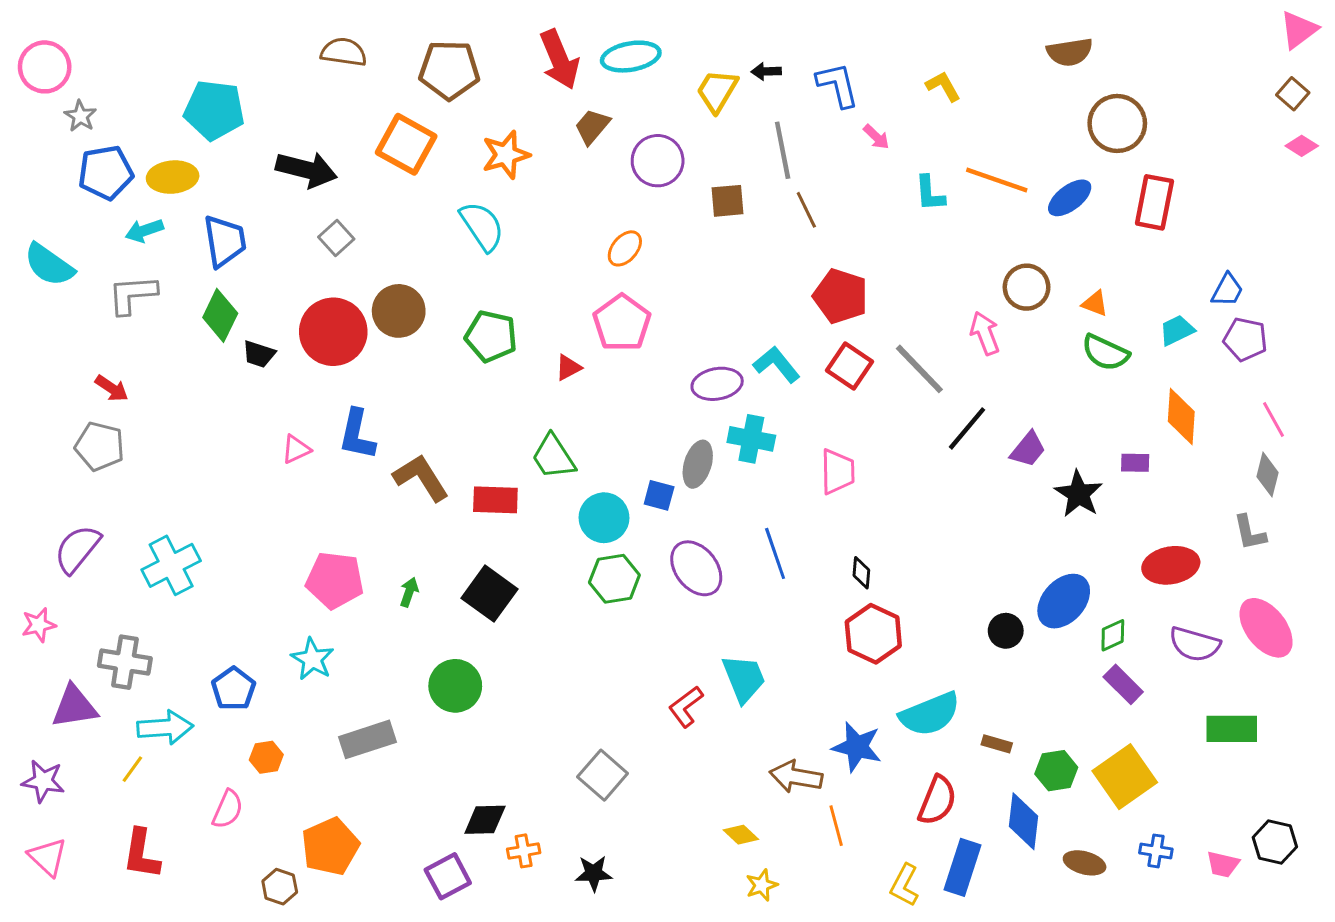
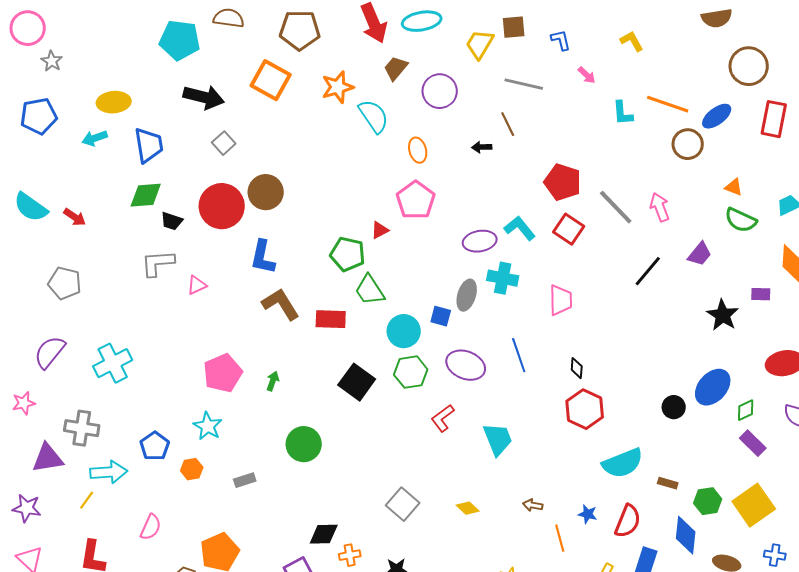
black arrow: (766, 71) -> (482, 147), moved
blue L-shape: (838, 85) -> (561, 40), size x0.7
cyan pentagon: (214, 110) -> (180, 40), moved
gray line: (783, 150) -> (524, 84), turned -66
blue pentagon: (106, 173) -> (39, 116), moved
brown square: (727, 201) -> (514, 27), moved
brown line: (806, 210) -> (508, 124), moved
cyan semicircle: (482, 226) -> (374, 116), moved
orange ellipse: (625, 248) -> (418, 150), turned -55
cyan semicircle: (49, 265) -> (31, 207), moved
brown circle: (1027, 287) -> (688, 144), moved
gray L-shape: (132, 295) -> (158, 263), moved
green diamond: (220, 315) -> (146, 195), turned 60
green pentagon: (491, 336) -> (348, 254), moved
gray line: (919, 369) -> (616, 207), moved
red arrow: (112, 388) -> (75, 217), moved
blue L-shape: (357, 434) -> (263, 257), moved
purple trapezoid: (1028, 449) -> (700, 254), moved
purple ellipse: (696, 568) -> (466, 365), turned -30
pink pentagon: (335, 580) -> (223, 373), turned -30
black square: (489, 594) -> (357, 382), moved
red L-shape: (686, 707) -> (443, 418), moved
gray rectangle: (367, 739) -> (245, 480), size x0.6
blue star: (857, 747) -> (588, 514), moved, size x0.6
orange hexagon: (266, 757) -> (192, 469), moved
brown arrow: (796, 777) -> (533, 505), size x0.6
yellow diamond: (741, 835) -> (468, 508), moved

